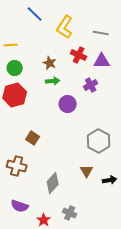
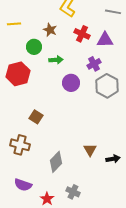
gray line: (101, 33) -> (113, 12), moved
brown star: (50, 63) -> (50, 30), moved
green circle: (15, 68) -> (34, 47), moved
gray hexagon: (99, 141) -> (107, 86), moved

